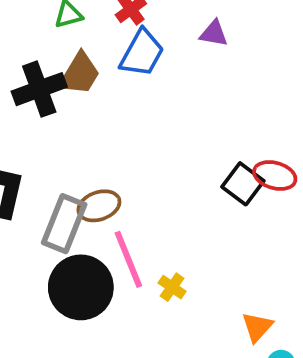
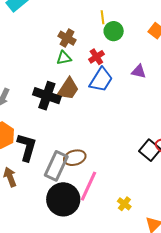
black cross: (39, 89) -> (47, 96), turned 36
pink line: (128, 259) -> (89, 186), turned 44
yellow cross: (172, 287) -> (124, 204), moved

